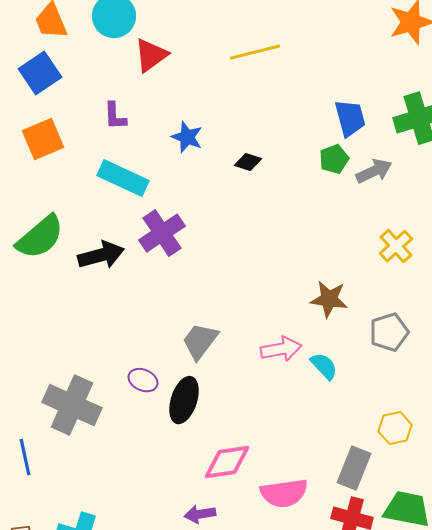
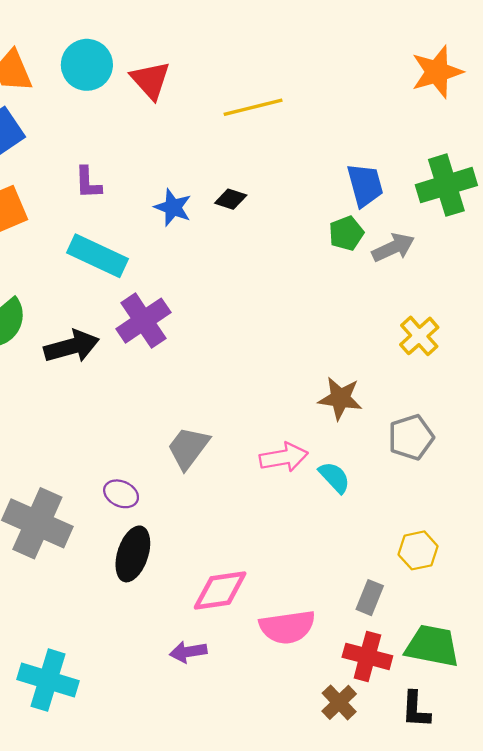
red triangle: (151, 55) -> (151, 80), moved, turned -36
black diamond: (248, 162) -> (231, 199), moved
black ellipse: (184, 400) -> (133, 554), moved
gray rectangle: (354, 468) -> (370, 598), size x0.7

